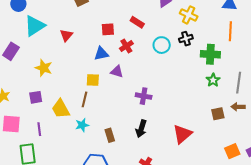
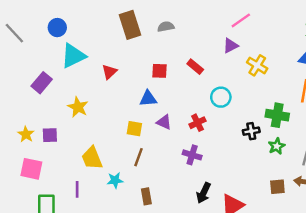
black cross: (186, 39) -> (251, 131), moved
red cross: (126, 46) -> (197, 123), moved
purple square: (36, 97) -> (50, 135), moved
brown line: (84, 99) -> (138, 157), moved
purple line: (39, 129) -> (77, 189), moved
black arrow: (141, 129) -> (204, 193), moved

